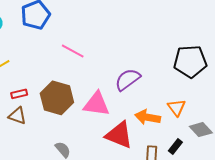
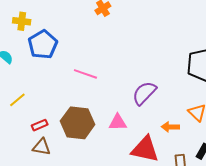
pink triangle: (97, 104) -> (118, 122), size x0.7
orange arrow: (148, 117) -> (170, 127), size x0.7

